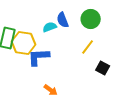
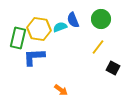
yellow hexagon: (24, 43) -> (39, 29), moved
blue L-shape: (39, 57) -> (34, 57), moved

